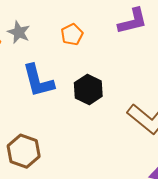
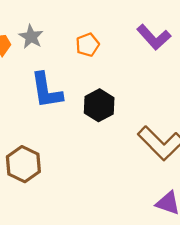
purple L-shape: (133, 21) -> (154, 37), turned 56

